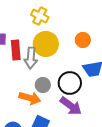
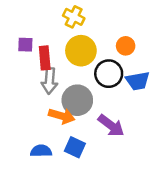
gray arrow: (31, 58) -> (50, 81), moved
black circle: (70, 83) -> (109, 74), moved
gray circle: (43, 85) -> (77, 100), size x1.6

